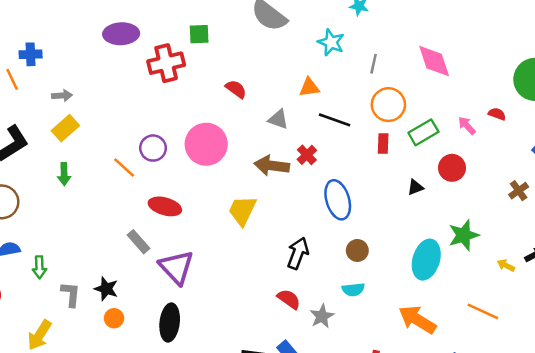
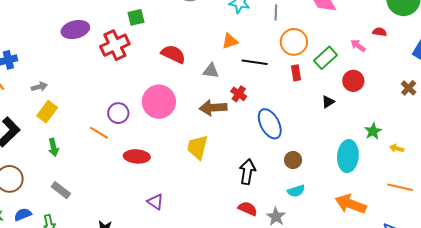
red semicircle: (236, 89) -> (173, 54), size x1.4
green star: (464, 235) -> (373, 131), size x0.7
gray rectangle: (138, 242) -> (61, 190), moved
yellow arrow: (506, 265) -> (397, 148), moved
purple triangle: (176, 267) -> (155, 202), size x0.6

